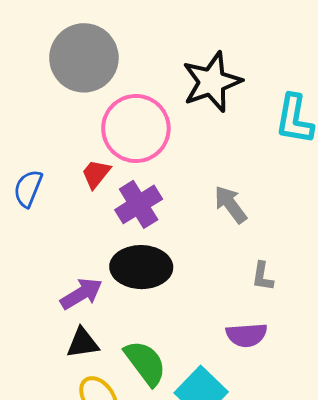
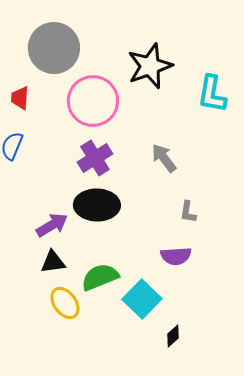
red trapezoid: (96, 174) -> (20, 98), moved, turned -35
green semicircle: (145, 363) -> (100, 277), turned -75

